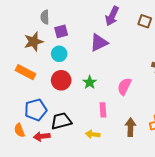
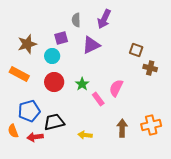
gray semicircle: (45, 17) -> (76, 20), moved
brown square: (145, 21) -> (136, 50), moved
purple square: (61, 31) -> (61, 38), moved
pink rectangle: (103, 110) -> (98, 99), moved, turned -32

